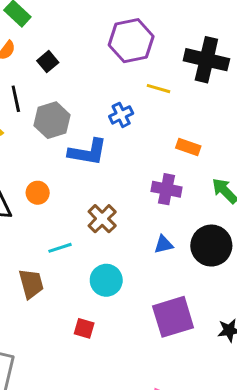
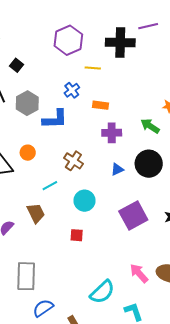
orange rectangle: (188, 147) -> (100, 105), moved

